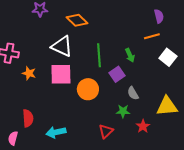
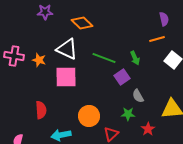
green line: (99, 55) -> (104, 58), turned -65
orange star: (29, 73) -> (39, 60), moved
orange circle: (88, 89) -> (89, 116), moved
red semicircle: (28, 118) -> (41, 110), moved

